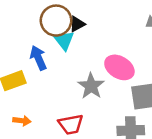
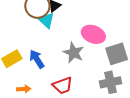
blue arrow: (38, 58) -> (37, 59), moved

